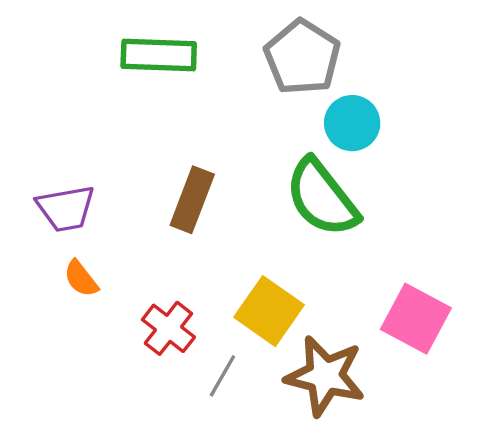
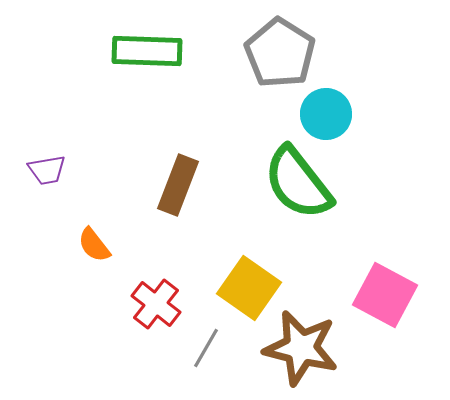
purple trapezoid: (66, 208) -> (47, 170), moved, size x0.7
orange semicircle: (81, 279) -> (94, 245), moved

